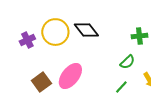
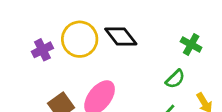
green cross: (139, 36) -> (191, 44), turned 35

